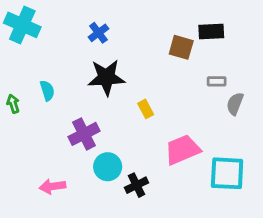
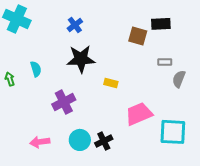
yellow rectangle: (146, 109) -> (111, 83), turned -48
cyan circle: (108, 167) -> (80, 140), moved

